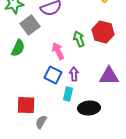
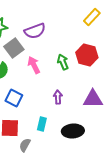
pink arrow: (58, 51) -> (34, 65), moved
blue square: (53, 75) -> (14, 98), moved
cyan rectangle: (68, 94) -> (42, 124), moved

